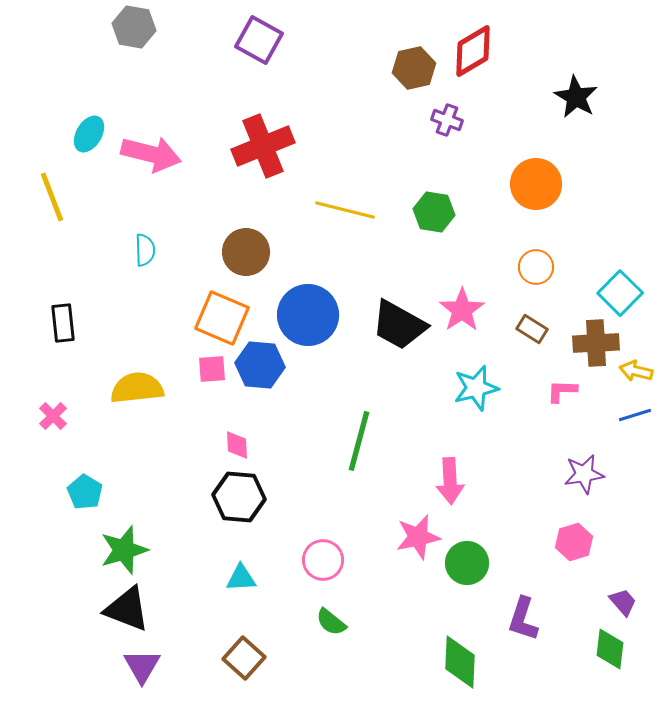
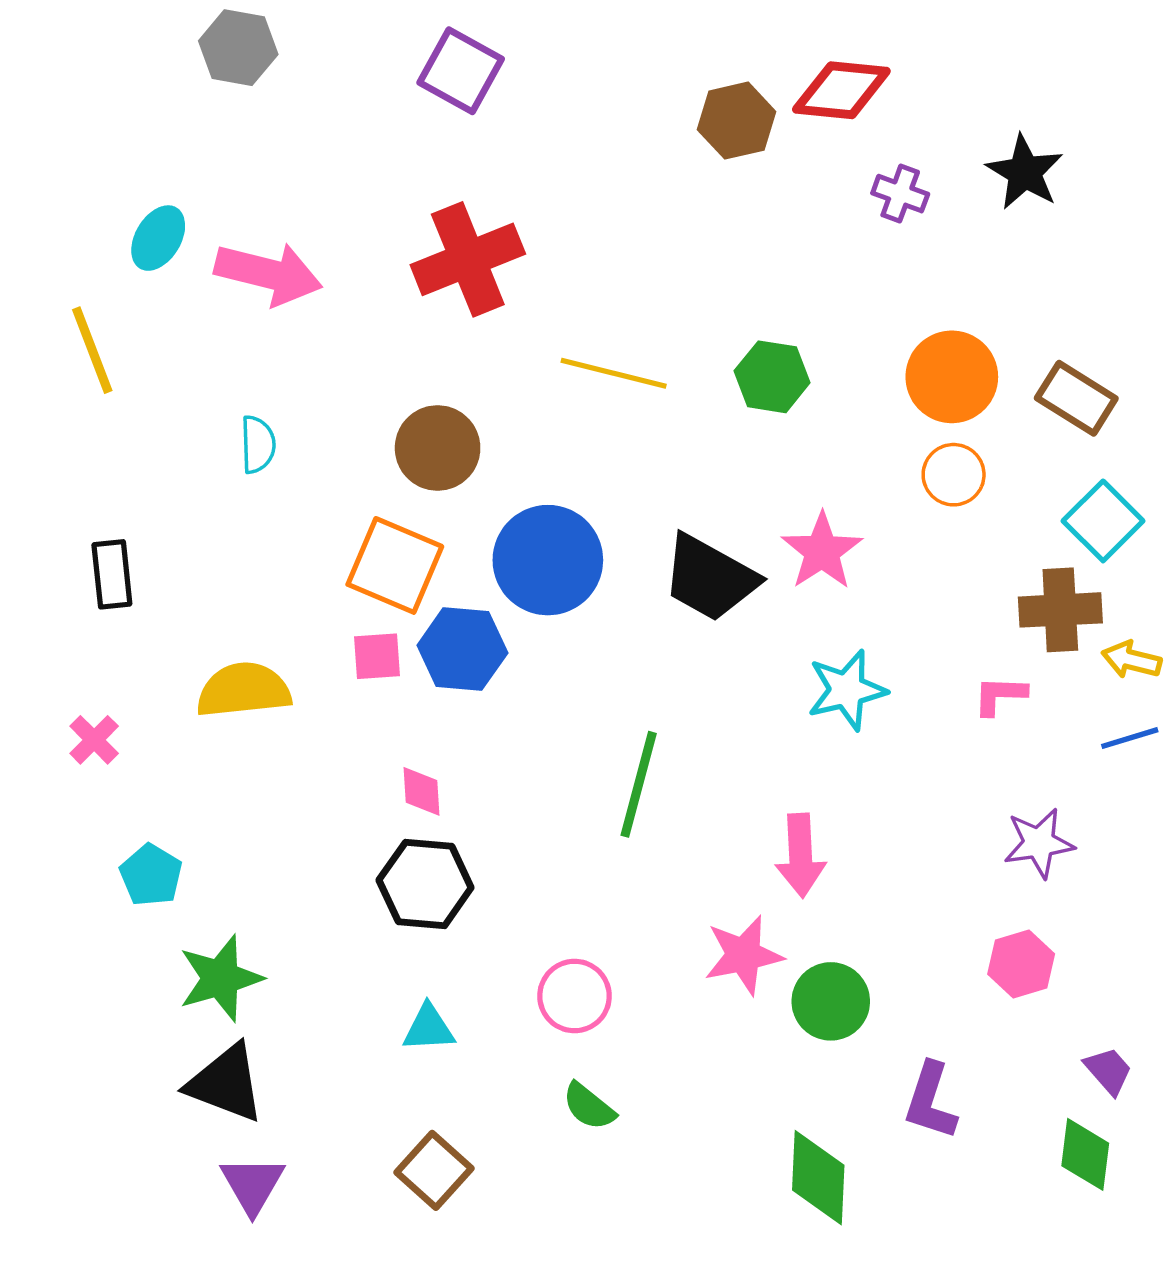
red diamond: (473, 51) -> (841, 90), turned 36
purple cross: (447, 120) -> (900, 194), moved
orange circle: (536, 184) -> (952, 377), moved
brown rectangle: (532, 329) -> (1076, 398), moved, size x1.4

